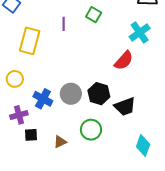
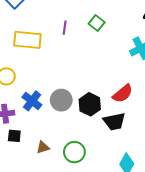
yellow rectangle: (30, 41) -> (27, 40), turned 72
red semicircle: (124, 61) -> (123, 94), moved
green circle: (91, 130) -> (74, 152), moved

